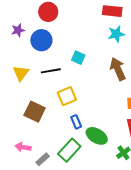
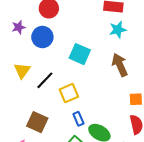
cyan square: (78, 58) -> (80, 54), size x1.5
black line: (51, 71) -> (45, 80), moved, turned -36
brown square: (35, 112) -> (37, 122), moved

